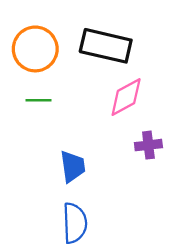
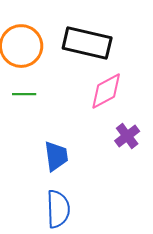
purple cross: (148, 145) -> (127, 136), turned -30

